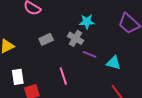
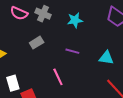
gray cross: (75, 38) -> (43, 14), moved
purple line: (89, 54) -> (72, 51), moved

